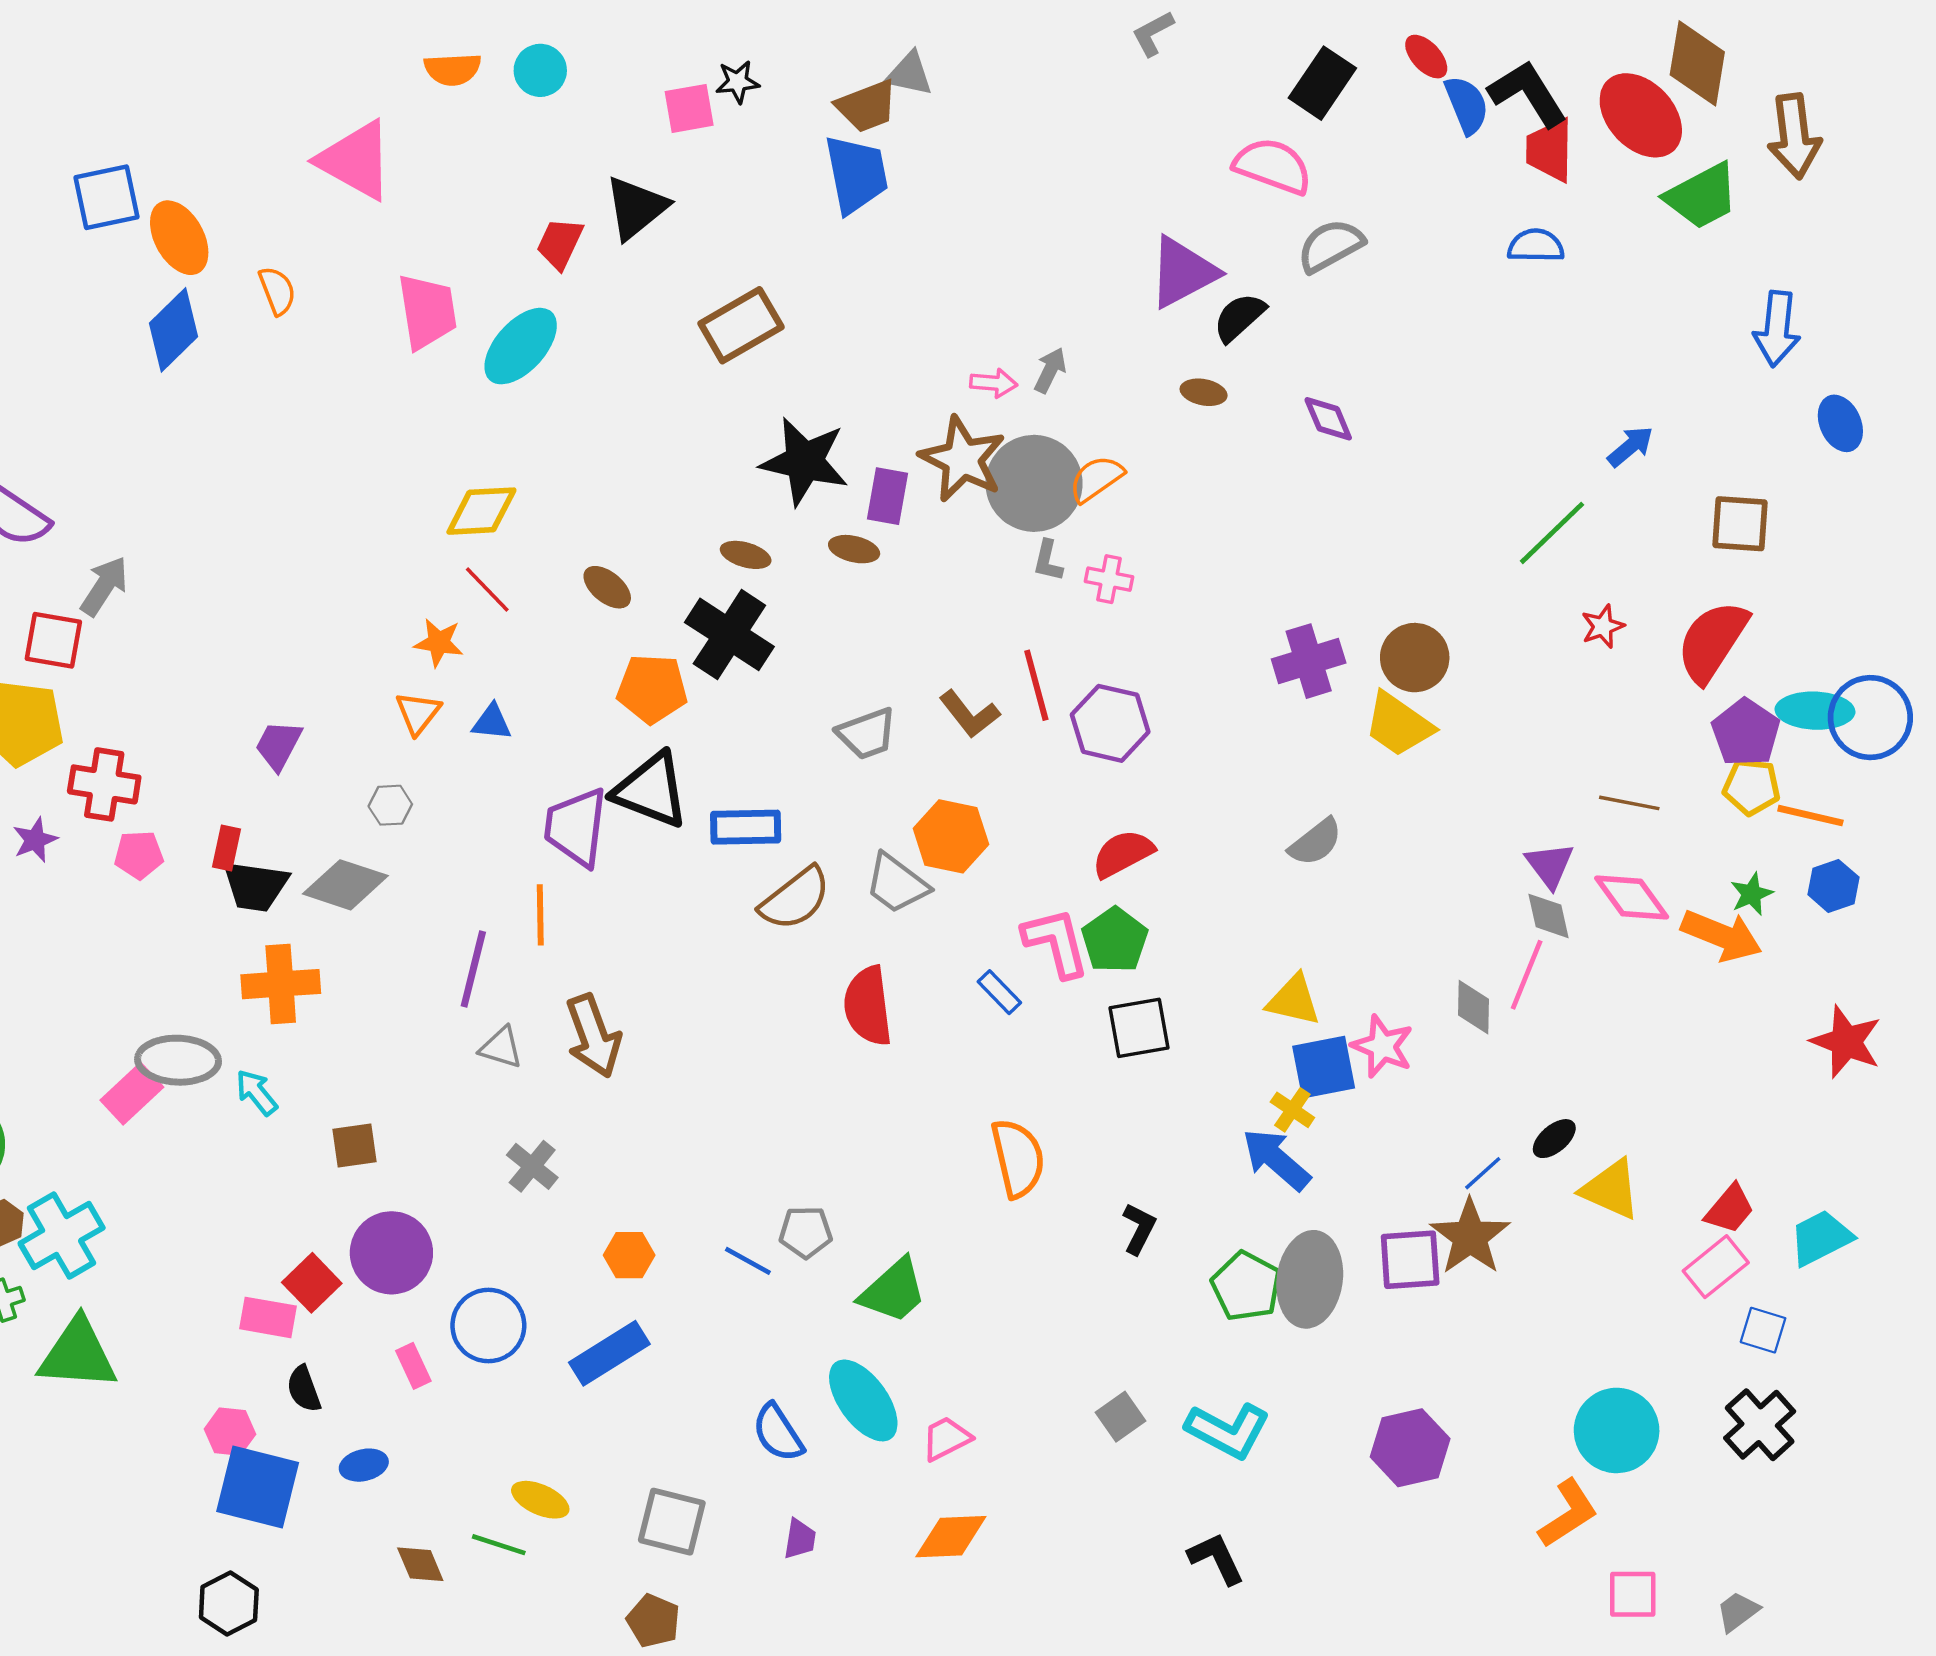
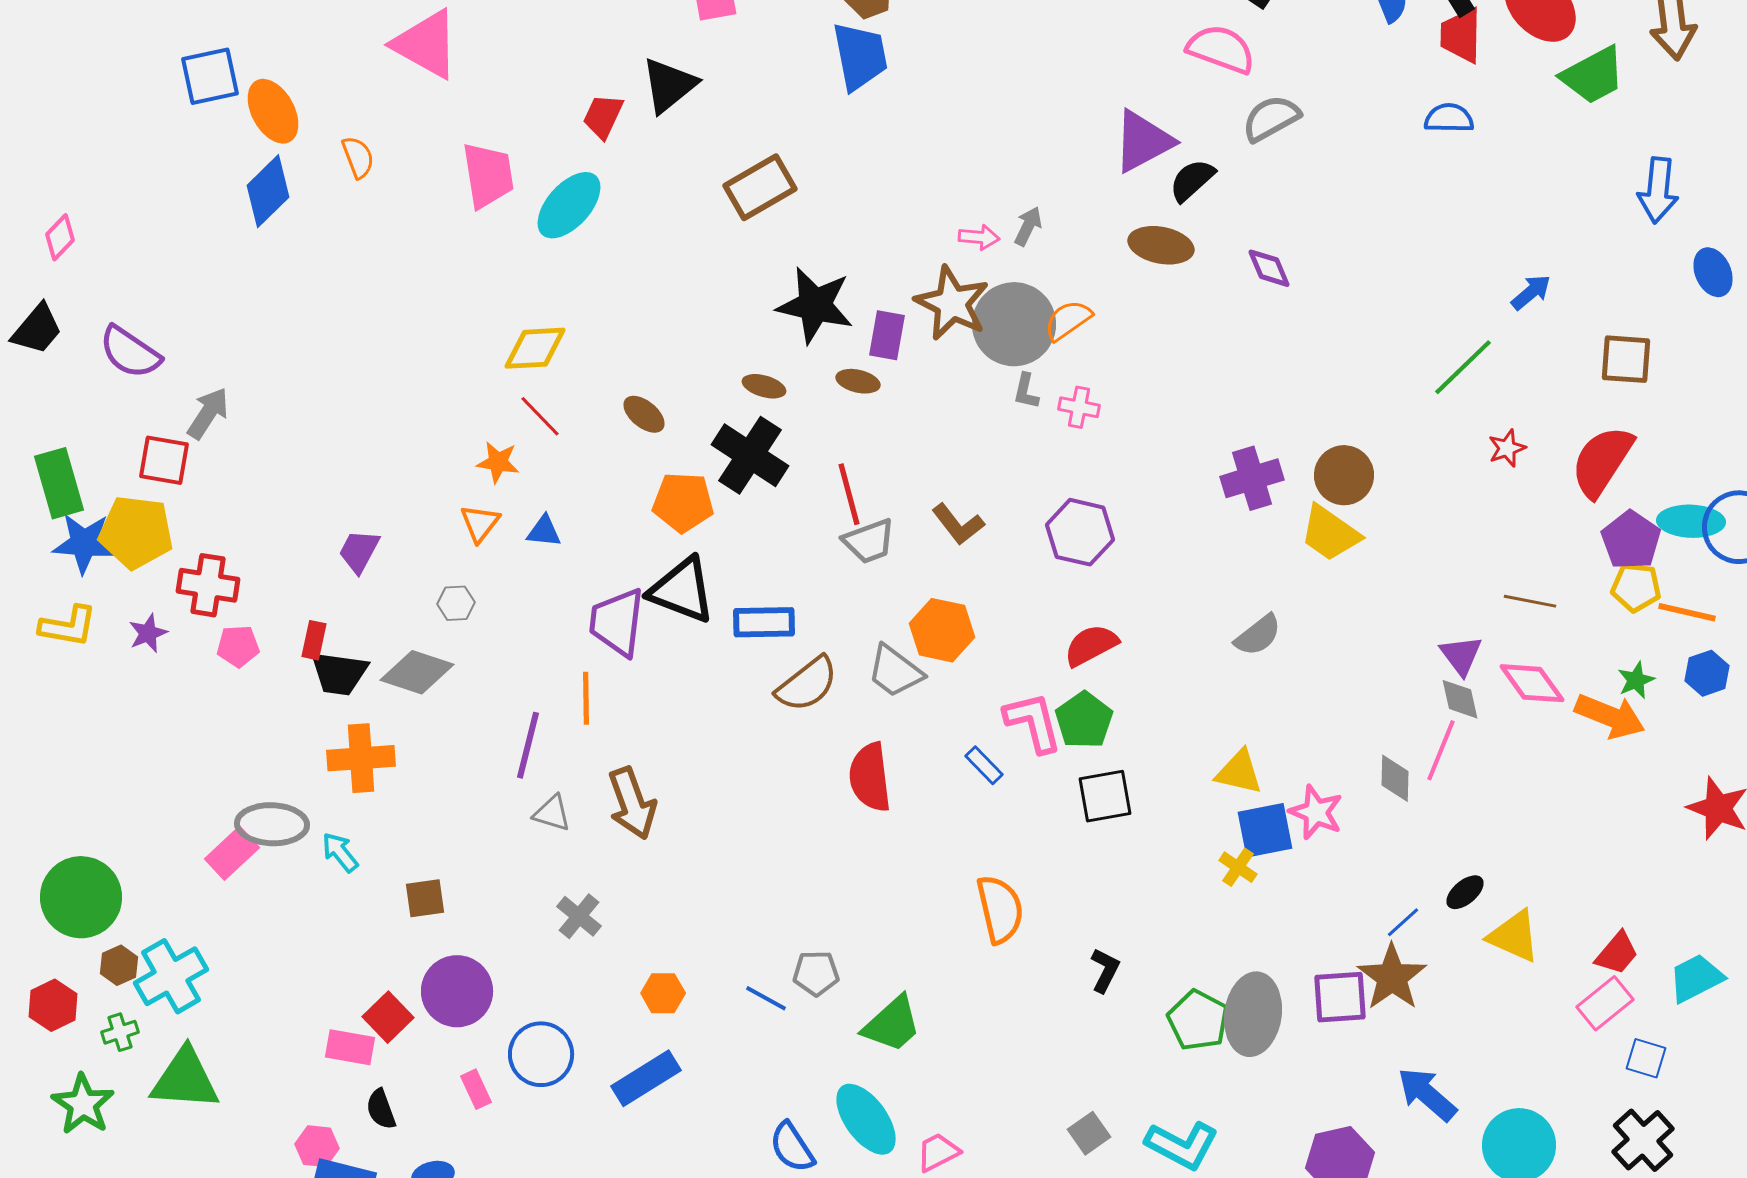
brown ellipse: (1204, 392) -> (1161, 245), size x1.6
red line: (1036, 685) -> (849, 494), moved
blue arrow: (1276, 1159) -> (1427, 1094), moved

